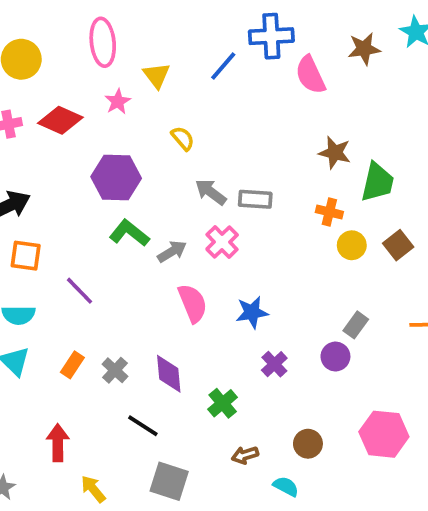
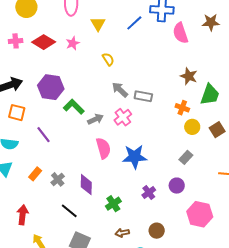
pink star: (118, 102) -> (73, 43), moved
purple hexagon: (116, 178) -> (51, 87), moved
blue star: (252, 312) -> (135, 157), size x1.4
gray rectangle: (356, 325) -> (186, 157), moved
purple cross: (274, 364) -> (149, 192), moved
pink hexagon: (384, 434) -> (200, 214), moved

